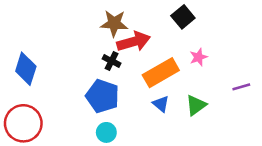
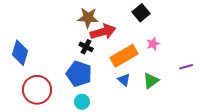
red circle: (23, 123) -> (37, 90), moved

